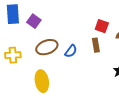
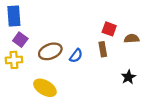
purple square: (34, 21) -> (20, 40), moved
yellow ellipse: (42, 81) -> (45, 88), turned -50

